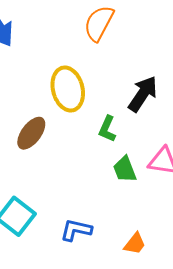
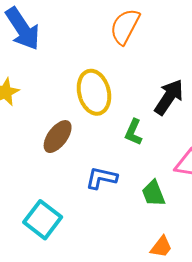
green trapezoid: (125, 169) -> (153, 193), moved
blue L-shape: (76, 230) -> (101, 178), moved

